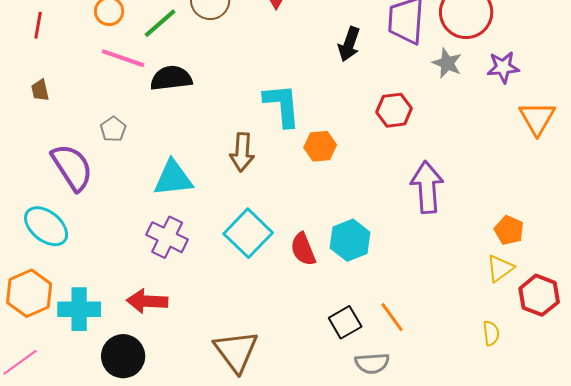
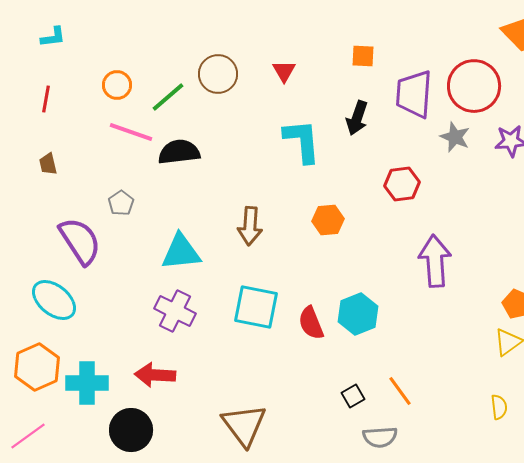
cyan L-shape: (282, 105) -> (302, 141), moved
cyan square: (248, 233) -> (256, 307), turned -33
black square: (345, 322) -> (353, 396), size x0.7

